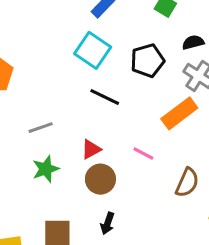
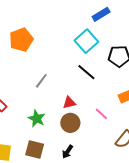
gray line: (41, 128) -> (41, 81), turned -49
green star: (46, 169) -> (37, 119), moved, turned 30

